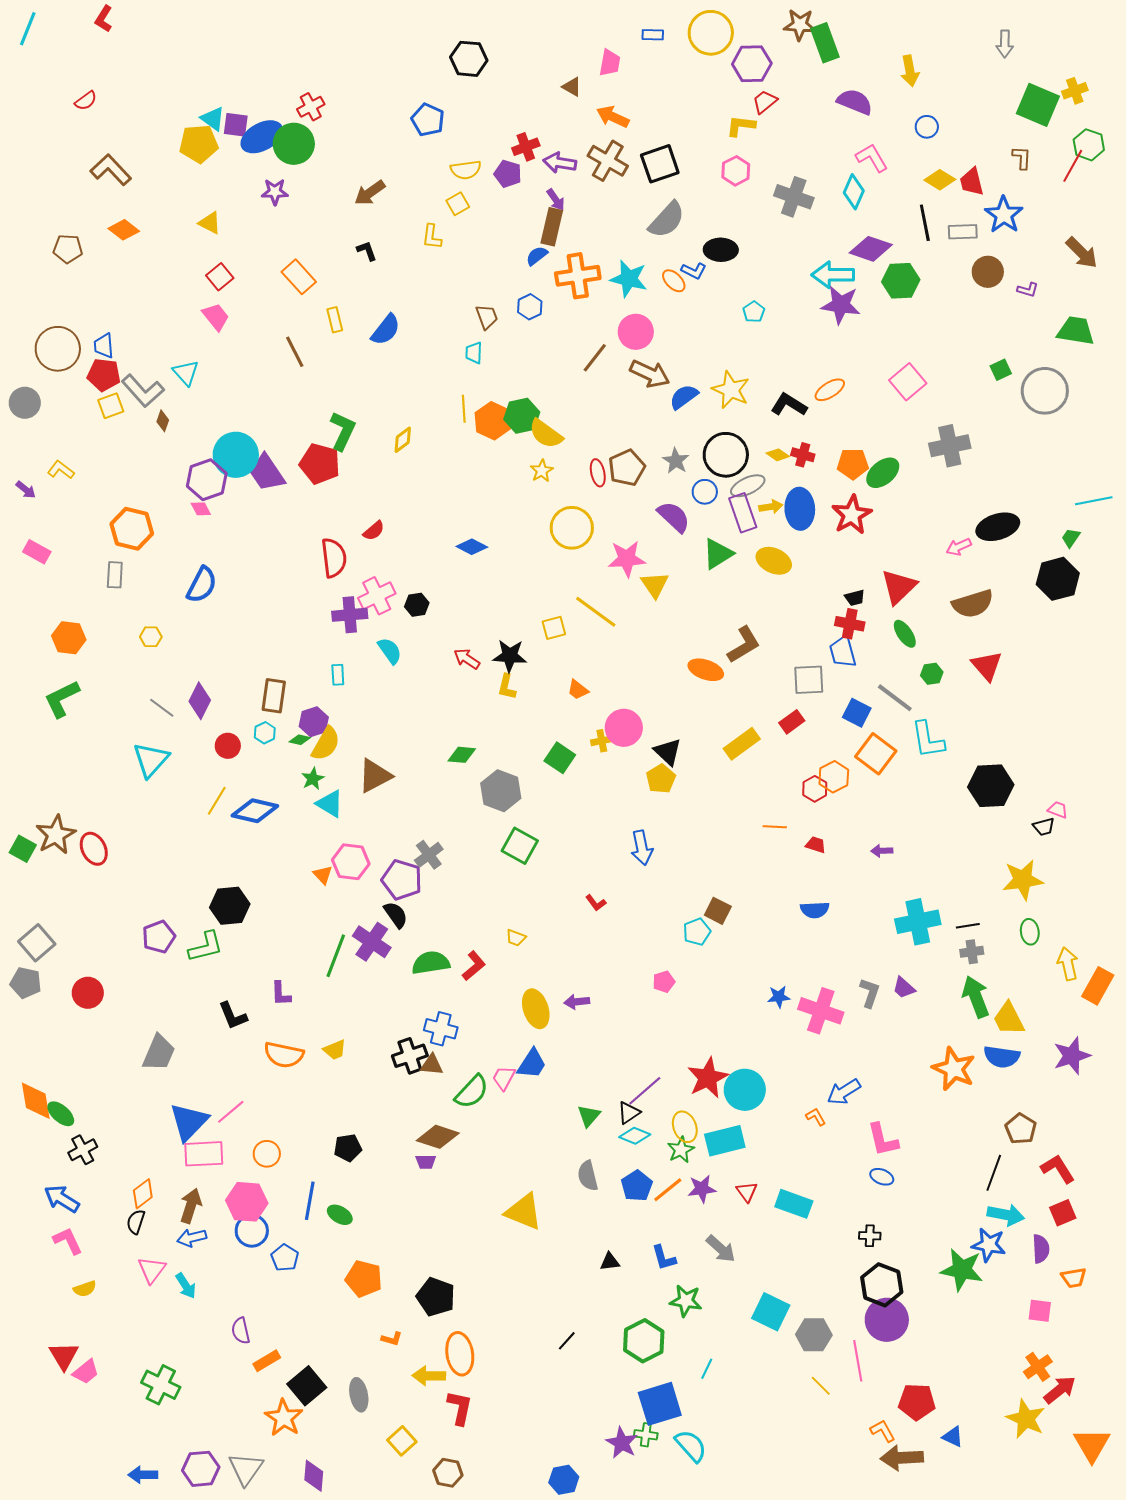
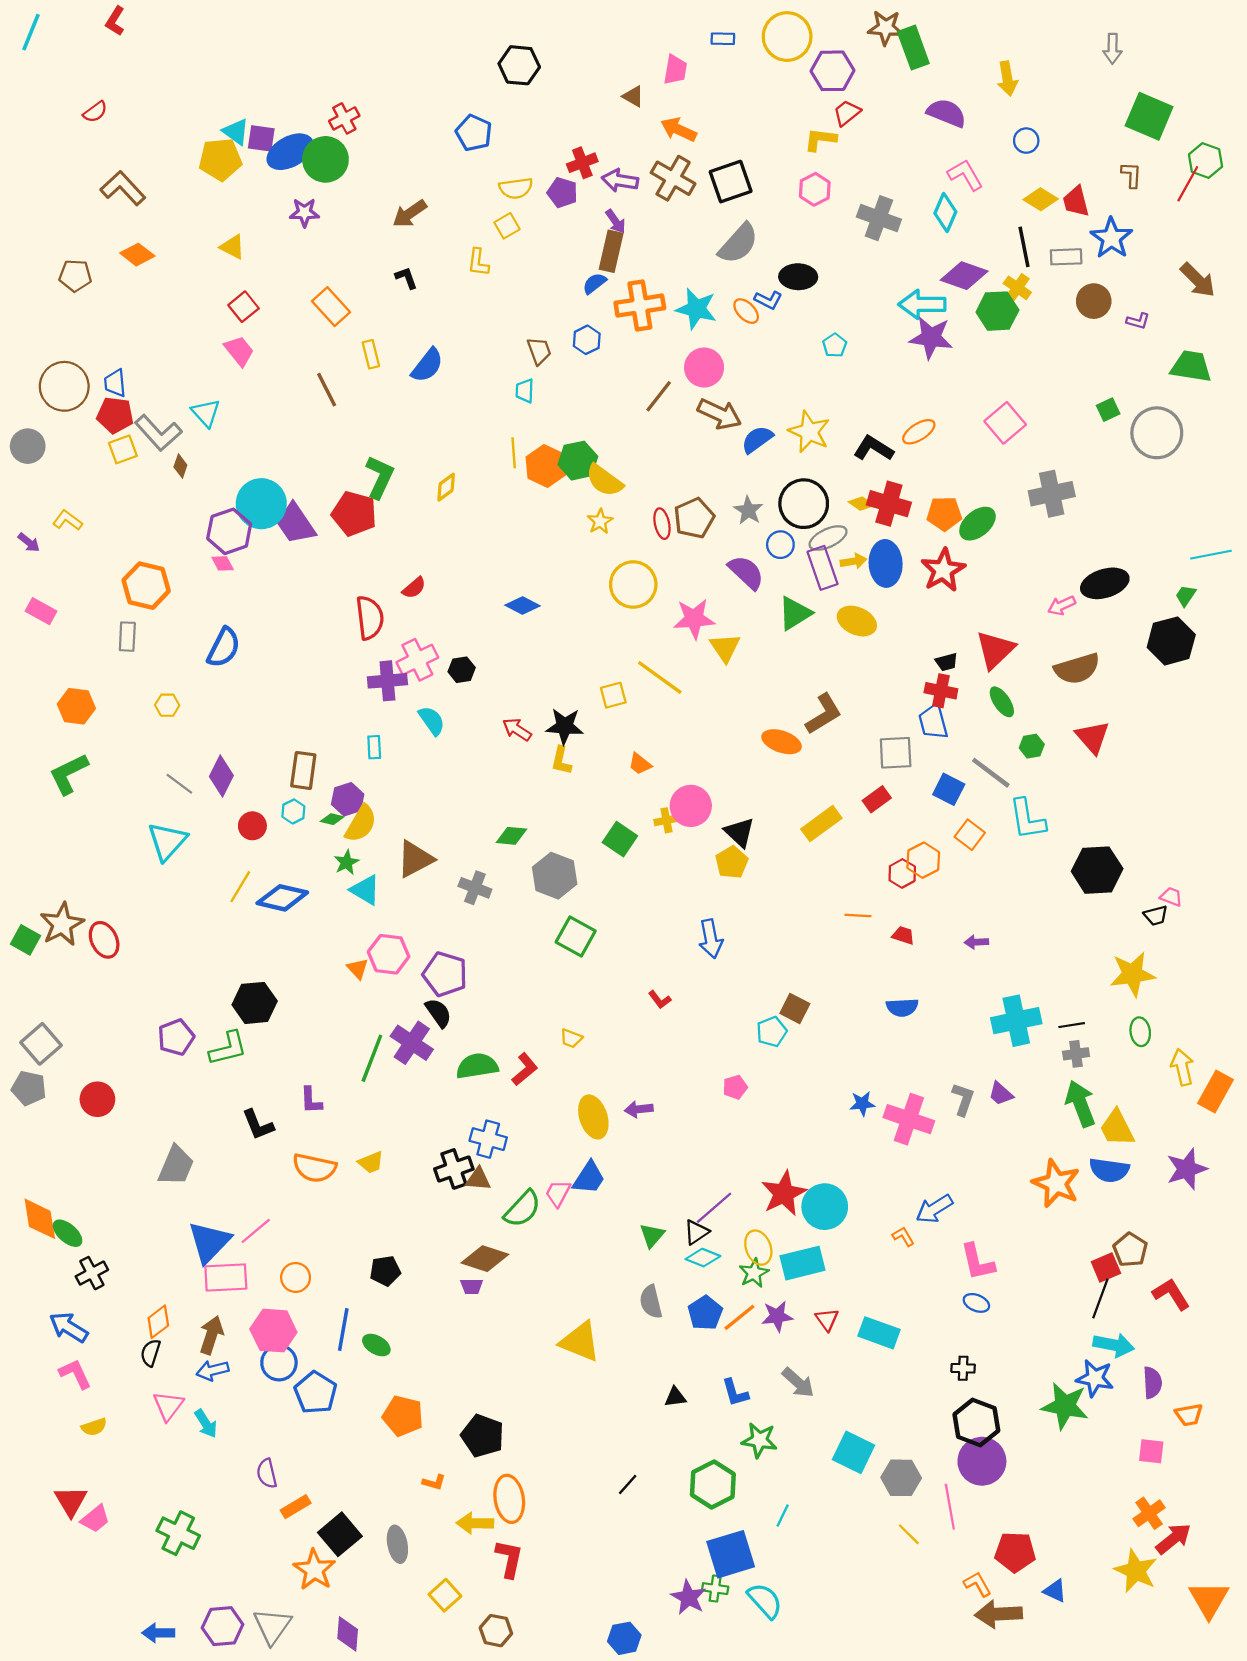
yellow cross: (1075, 91) -> (1017, 288), moved, turned -35
red cross: (803, 455) -> (889, 504), size x1.6
orange square: (876, 754) -> (970, 835), size x0.7
gray cross: (429, 855) -> (475, 888), moved, turned -32
red square: (1063, 1213) -> (1106, 1268), moved
blue pentagon: (285, 1258) -> (315, 1393), size x1.4

